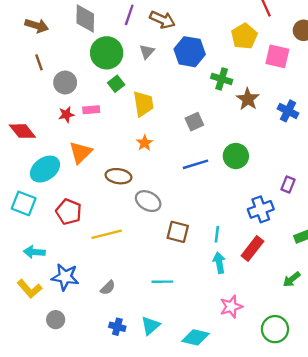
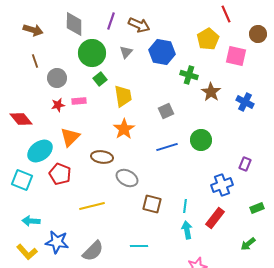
orange star: (145, 143) -> (124, 129), size x1.5
red pentagon: (69, 212) -> (60, 174), moved
gray semicircle: (108, 288) -> (93, 251), size x1.6

